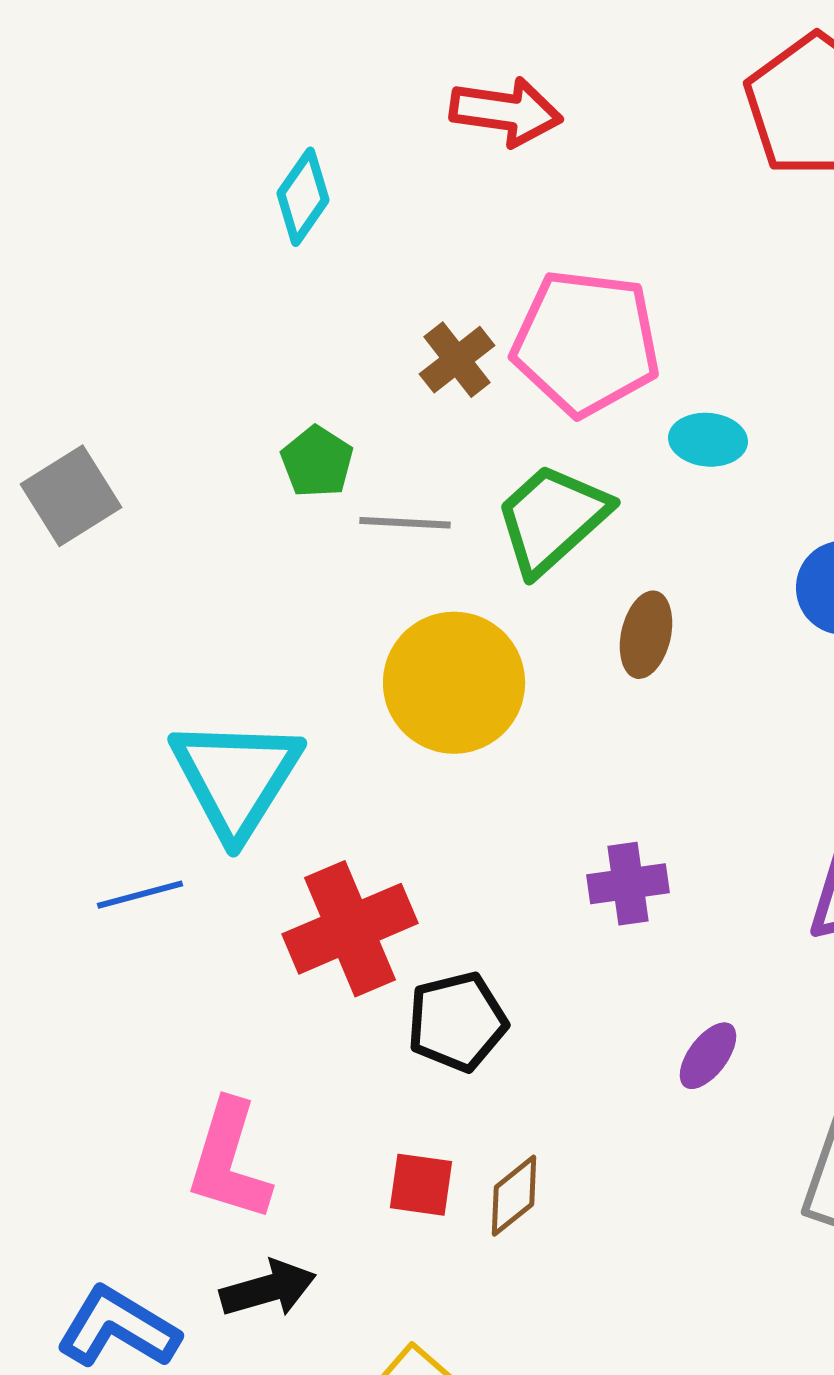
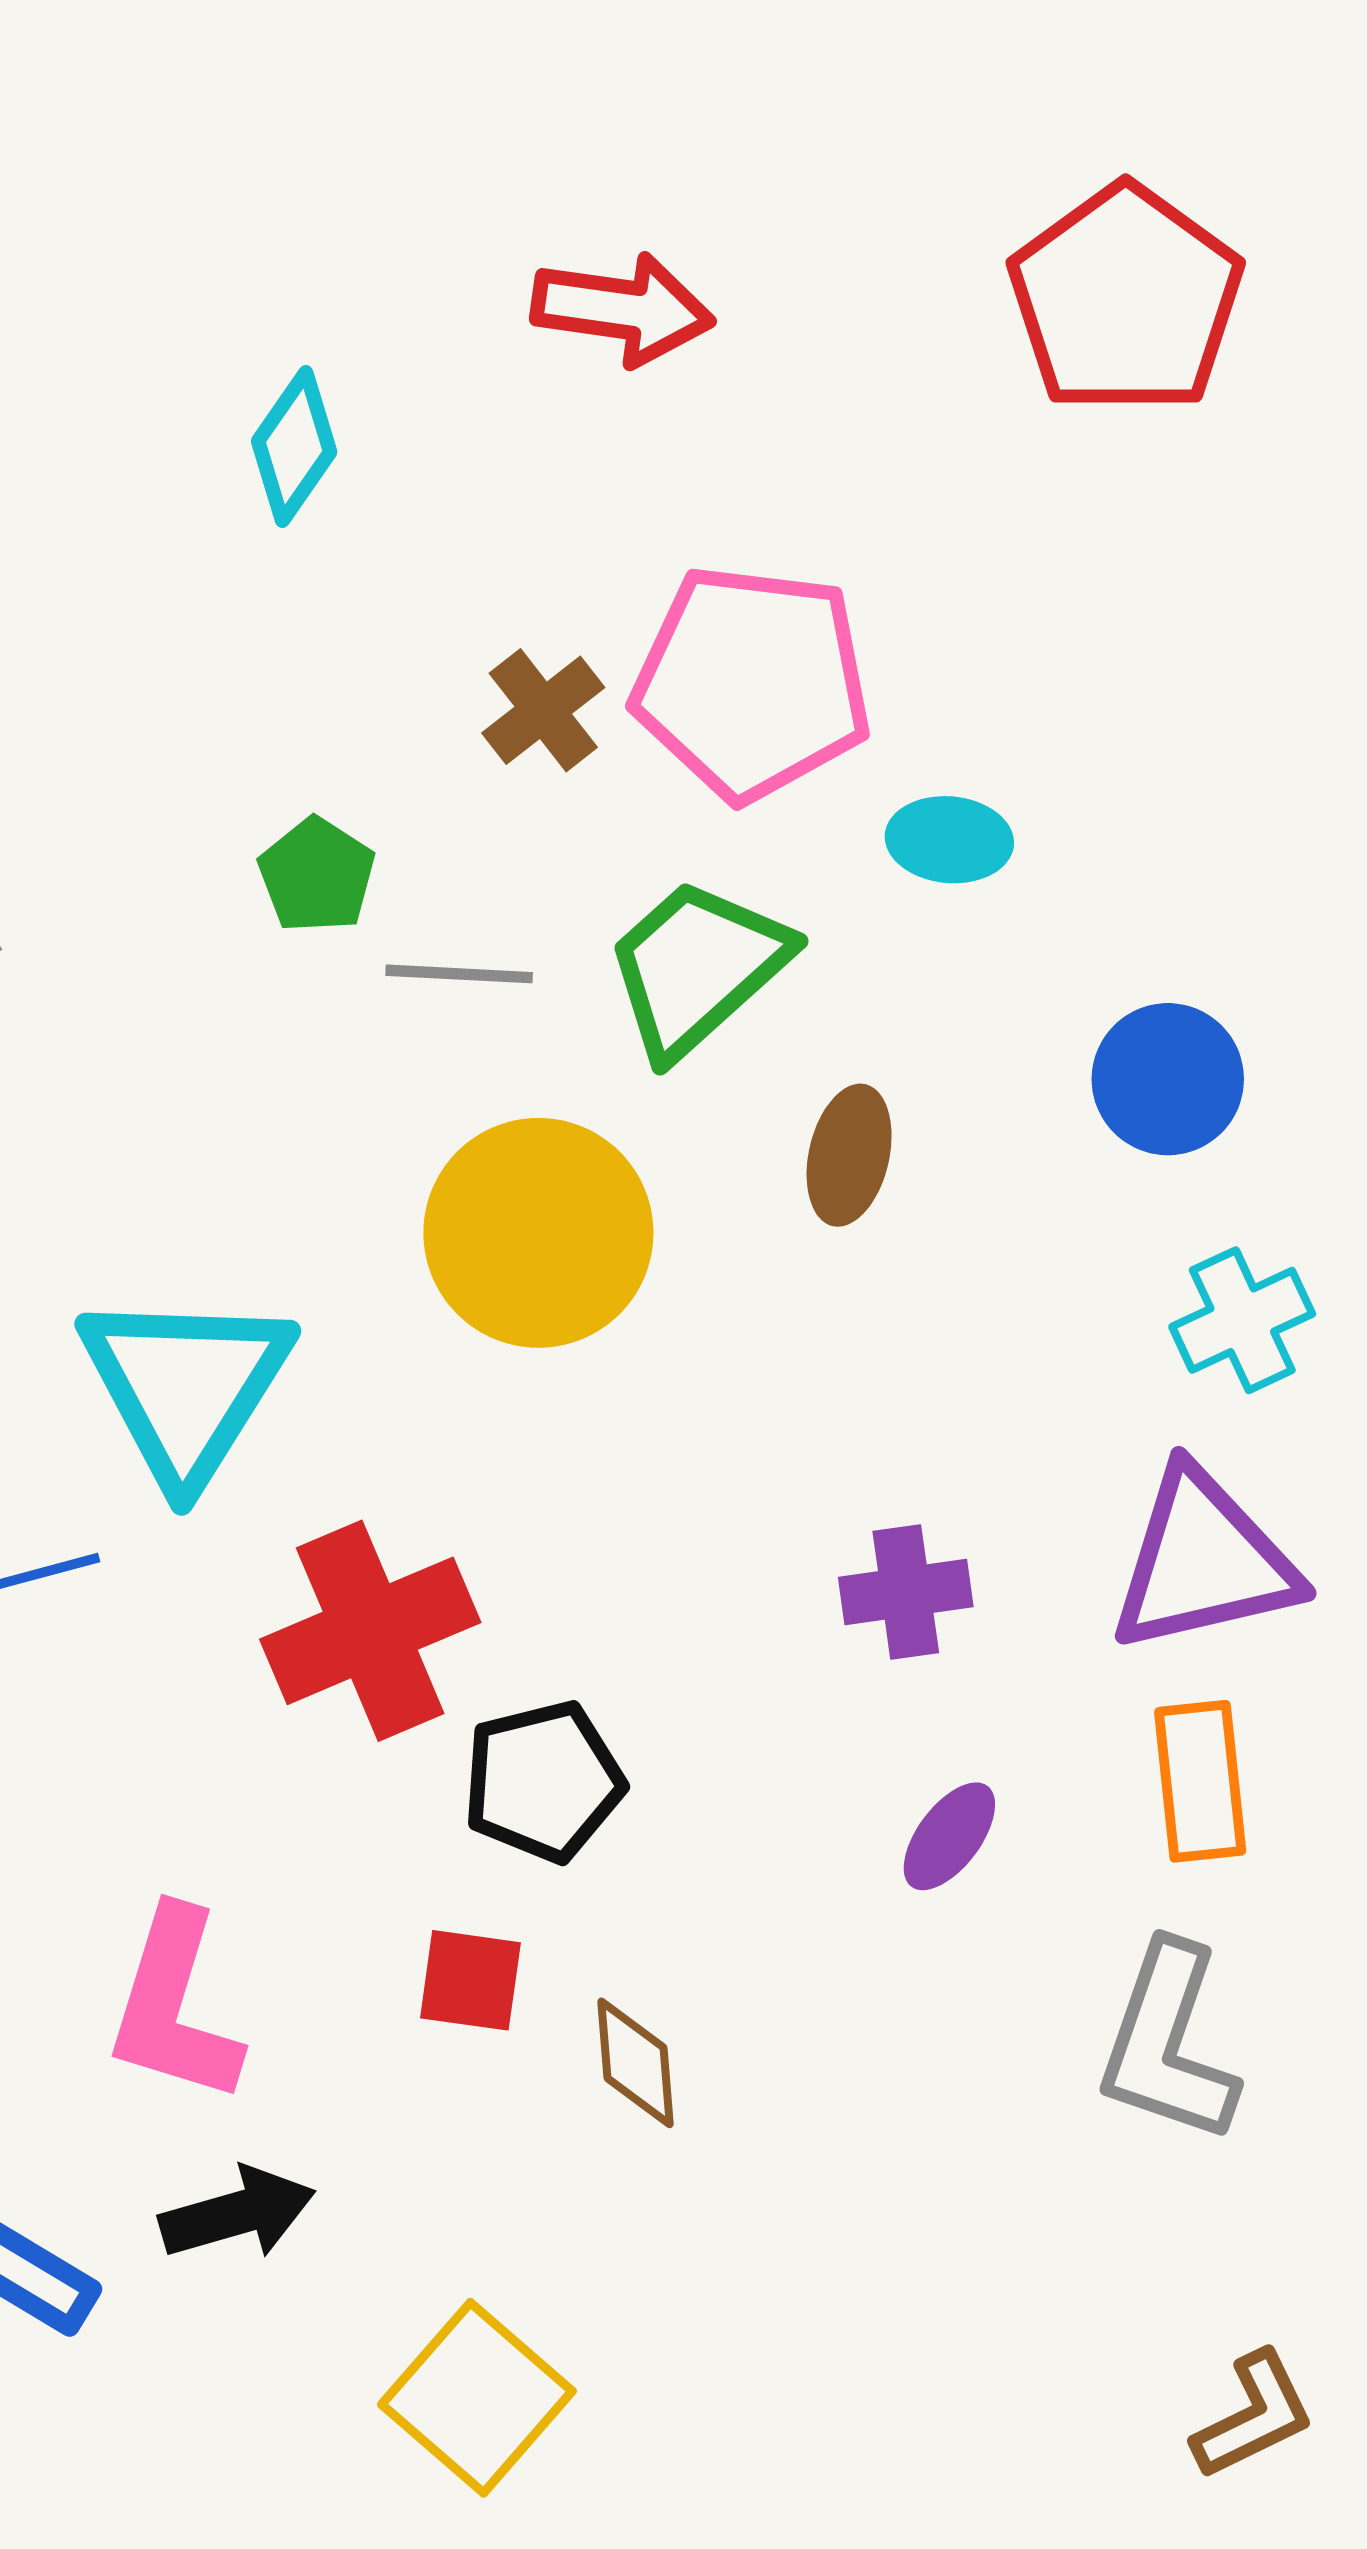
purple cross: (628, 884) -> (906, 1592), moved
red square: (421, 1185) -> (470, 1980), moved
brown diamond: (514, 1196) -> (635, 2063), turned -56

